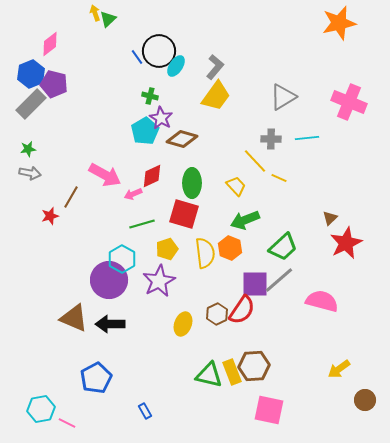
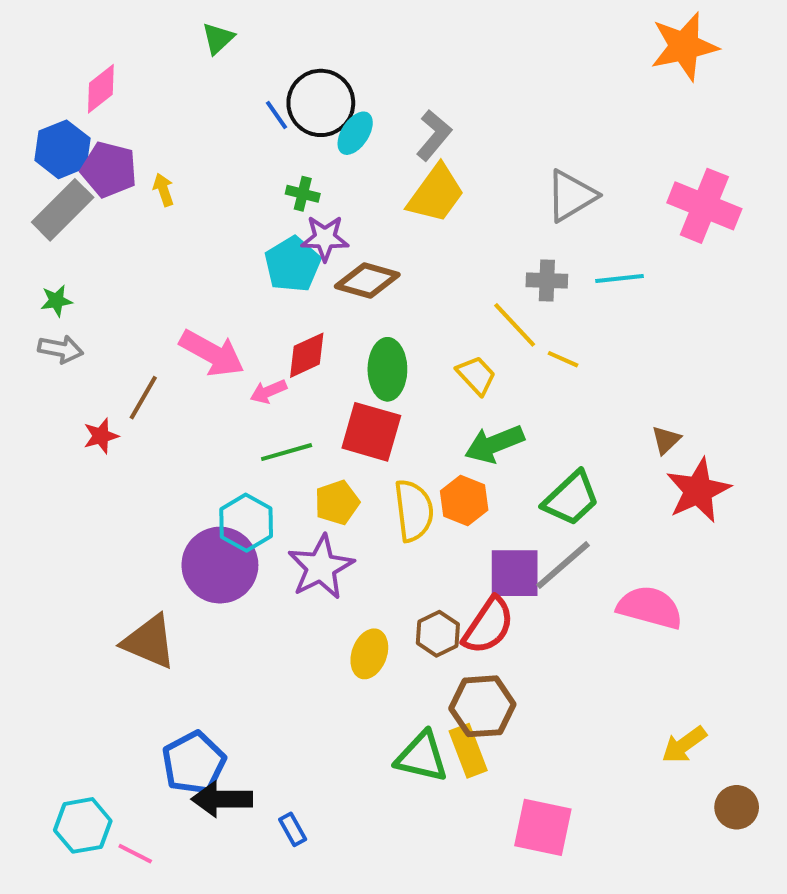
yellow arrow: (95, 13) -> (163, 190), moved
purple star: (161, 118) -> (325, 238), turned -30
black arrow: (110, 324) -> (222, 799), moved
brown hexagon: (254, 366) -> (482, 706), moved

